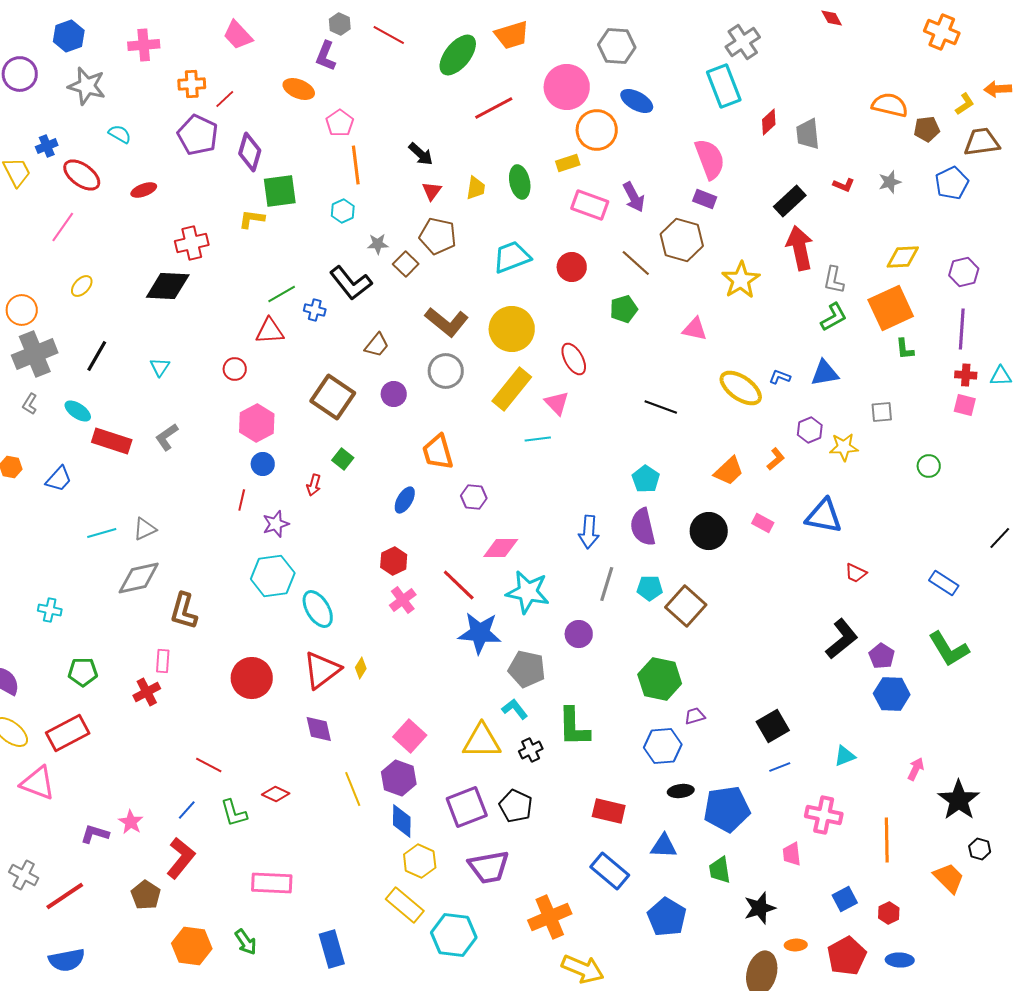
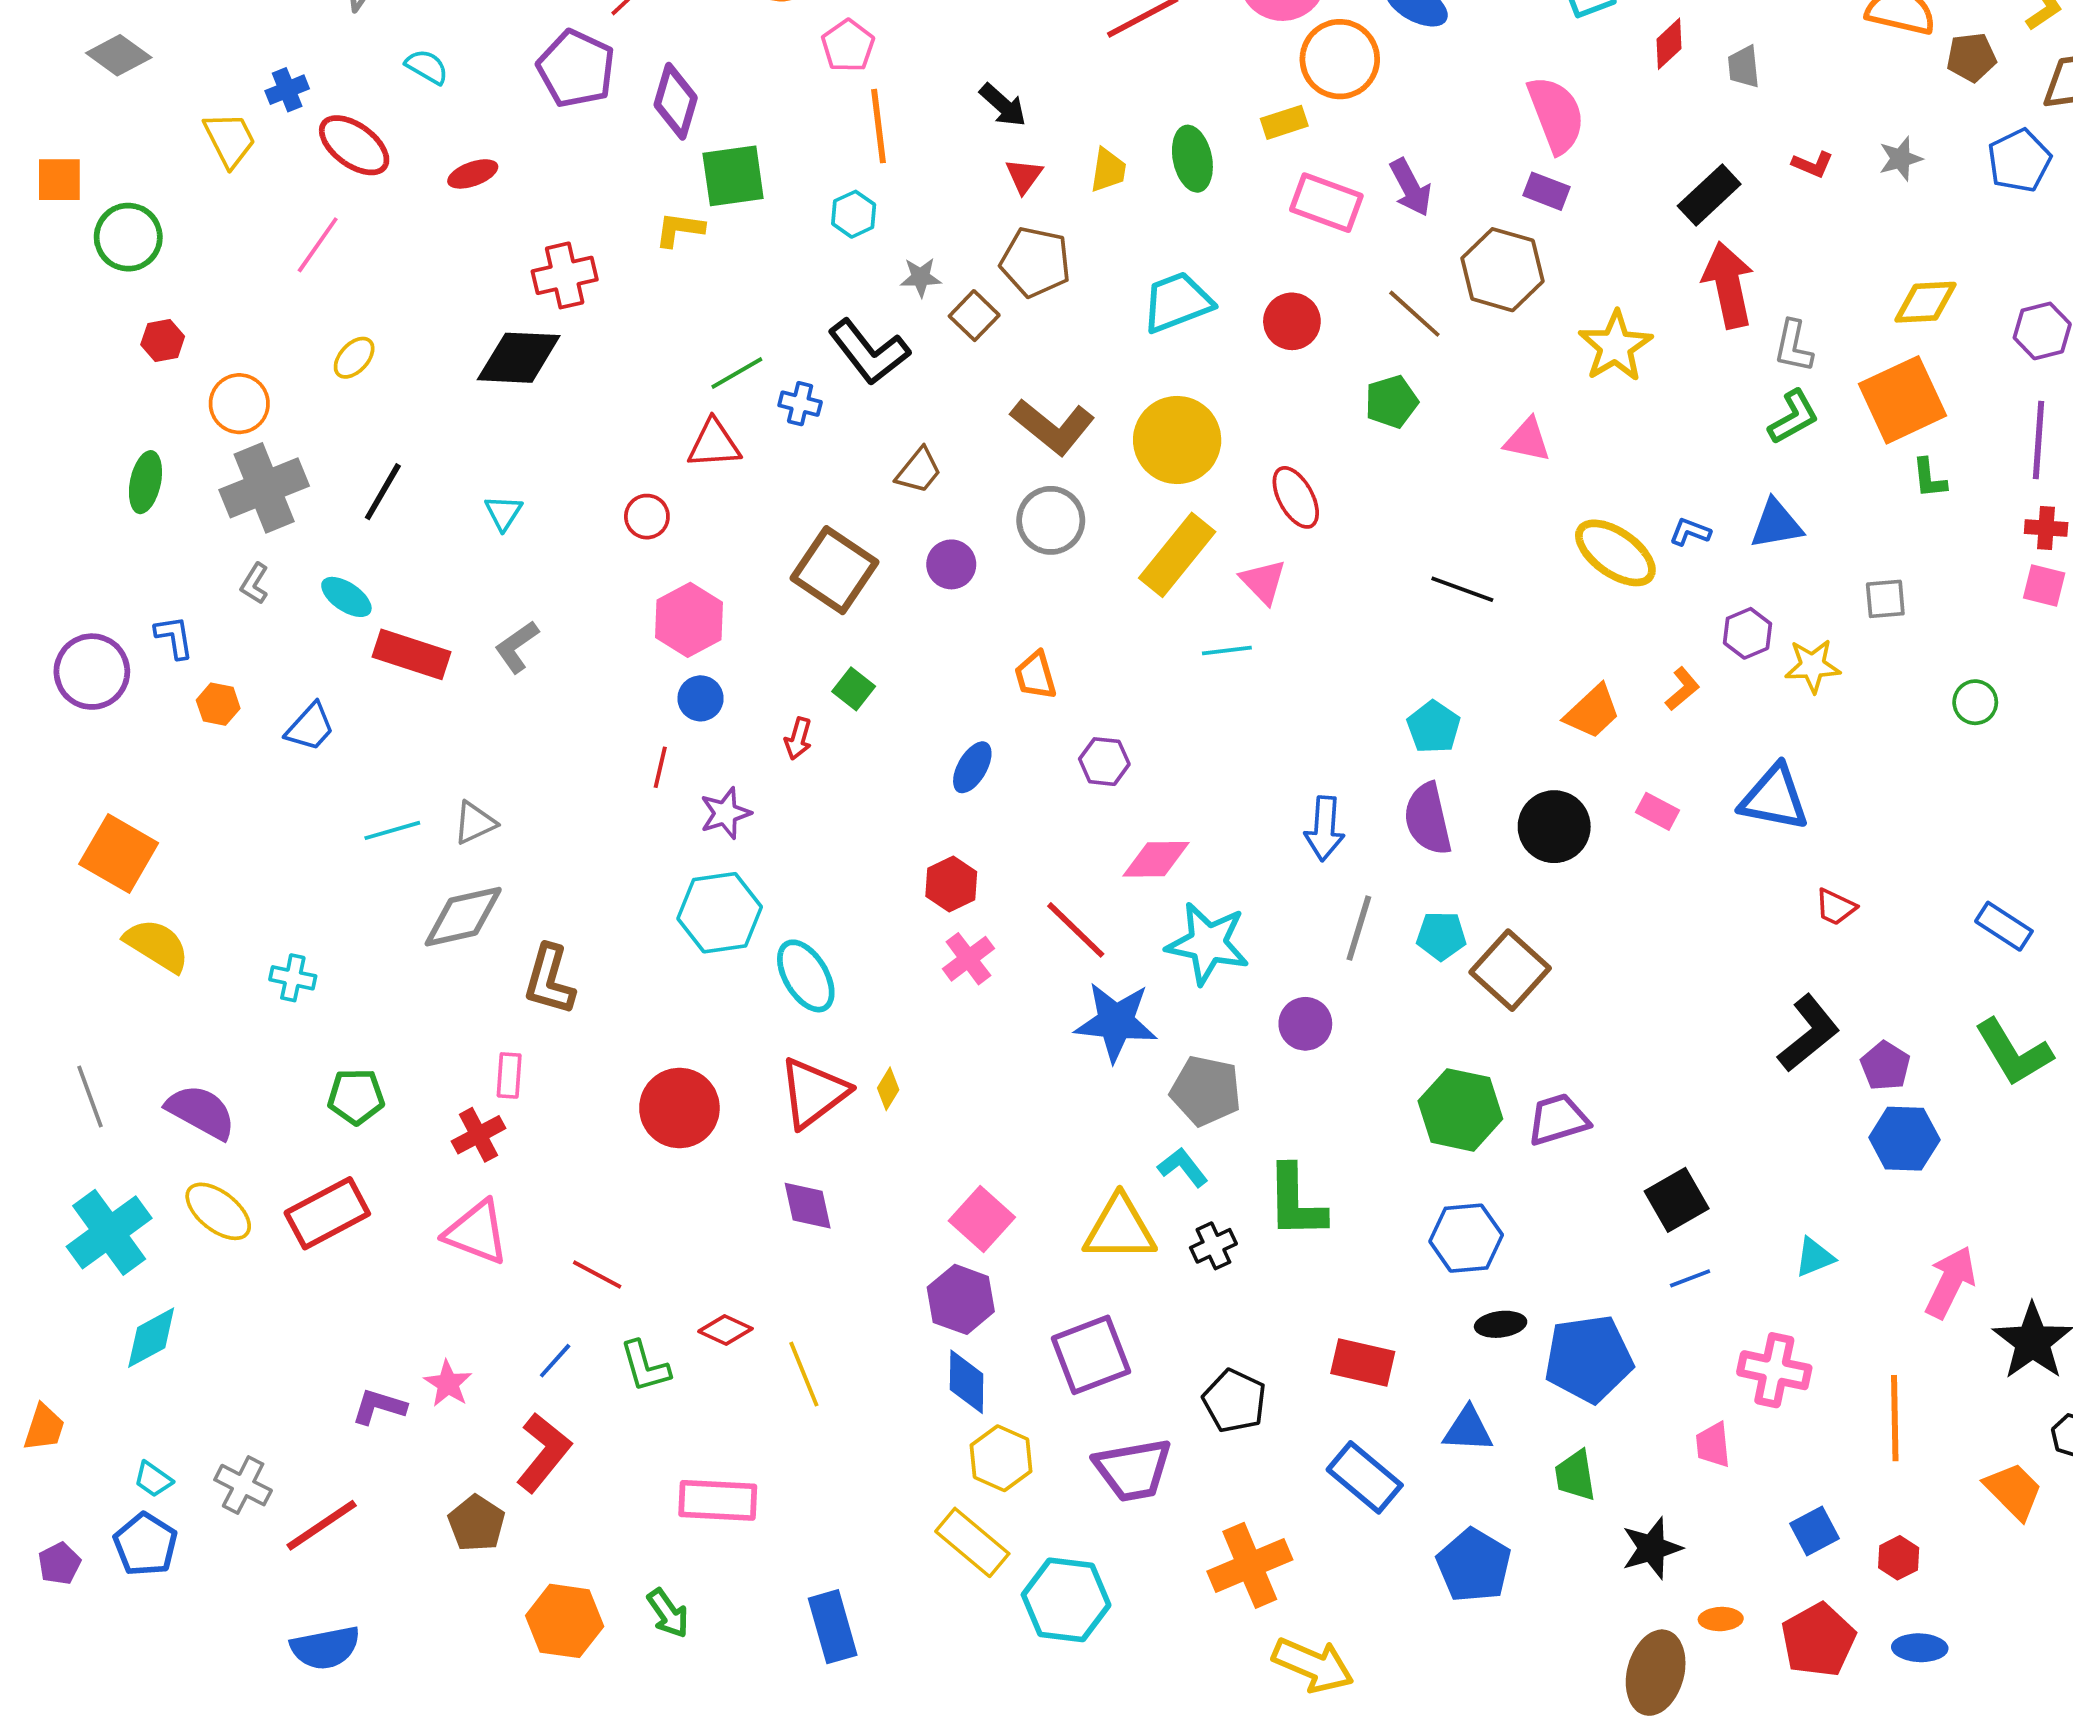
gray trapezoid: (808, 134) -> (1744, 67), size x0.7
orange trapezoid: (438, 452) -> (1035, 675), size x0.7
purple trapezoid: (695, 716) -> (1558, 1119), moved, size x1.6
pink arrow: (916, 769) -> (1950, 1282), size x1.6
pink triangle: (38, 783) -> (477, 1232), moved
yellow line: (353, 789) -> (804, 1374), moved
black pentagon: (516, 806) -> (1235, 1401), moved

